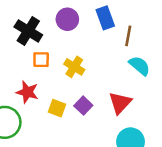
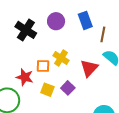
orange square: (41, 60) -> (43, 66), moved
red triangle: (120, 103) -> (89, 68), moved

